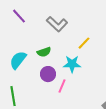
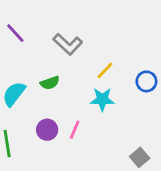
cyan star: (72, 64) -> (102, 99), moved
purple circle: (48, 74) -> (47, 130), moved

